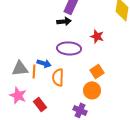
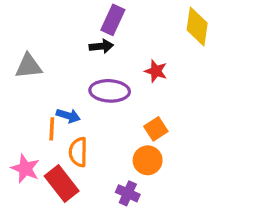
gray triangle: (20, 68) -> (29, 66), moved
orange semicircle: (58, 77) -> (78, 152), moved
red rectangle: (40, 104) -> (62, 183), size x1.5

